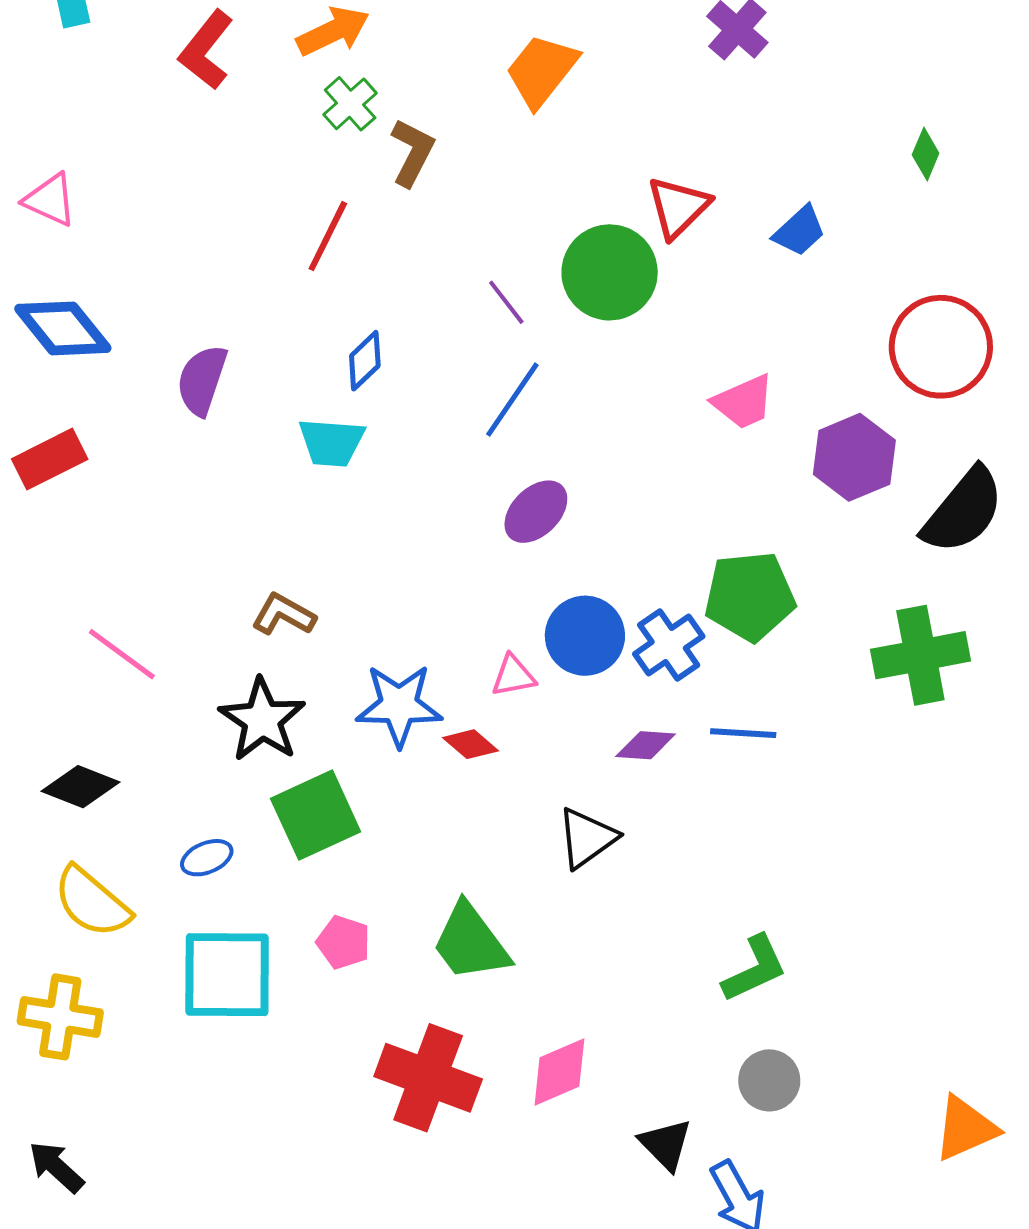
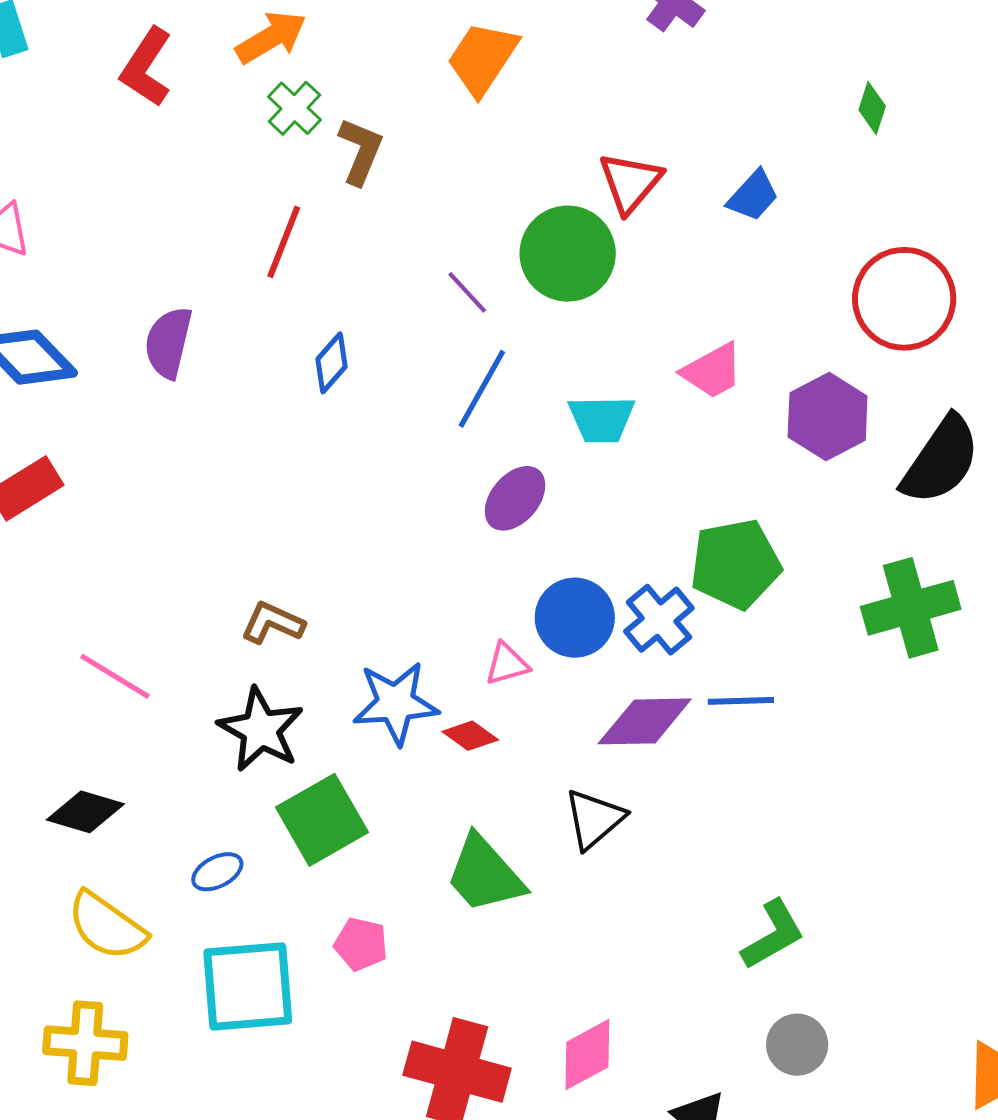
purple semicircle: (202, 380) -> (168, 342), moved
cyan trapezoid: (332, 442) -> (601, 419), moved
purple diamond: (646, 745) -> (645, 721), size x1.6
green trapezoid: (471, 942) -> (485, 874), moved

